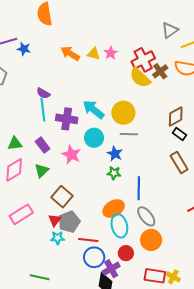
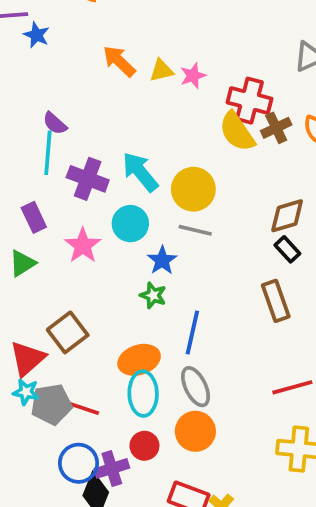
yellow triangle: (94, 54) -> (161, 70), turned -40
red cross: (143, 60) -> (249, 101), turned 30
brown square: (62, 197) -> (68, 332), moved
red triangle: (55, 220) -> (27, 359), size x1.5
gray pentagon: (69, 222) -> (51, 404), moved
blue circle: (94, 257) -> (79, 463), moved

